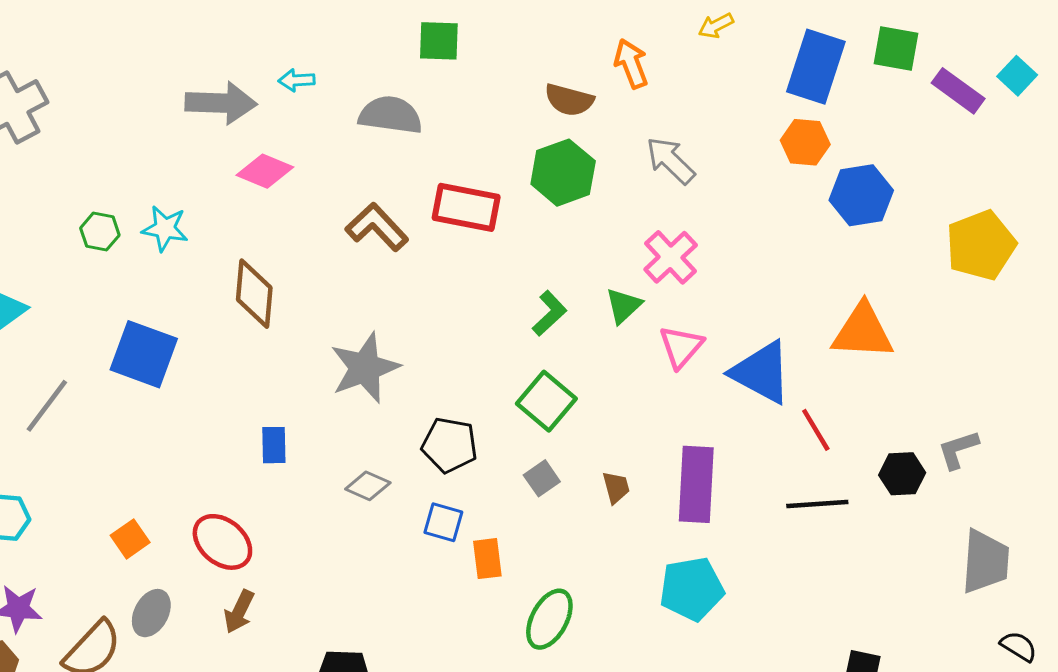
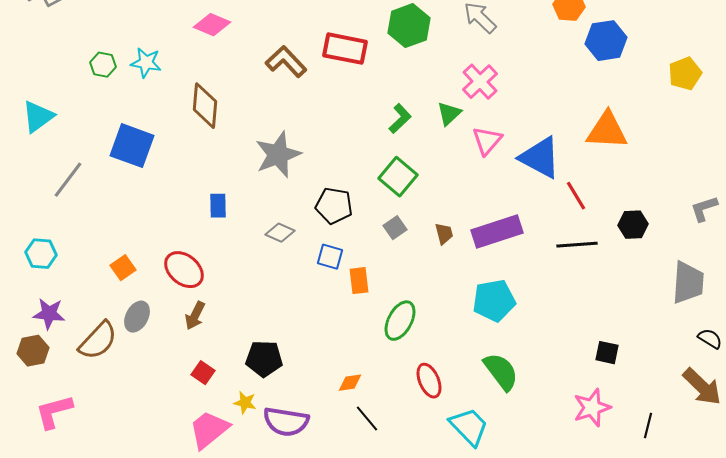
yellow pentagon: (981, 245) -> (685, 74), size x0.7
gray L-shape: (958, 450) -> (704, 209), moved
purple rectangle: (696, 484) -> (497, 232), turned 69

